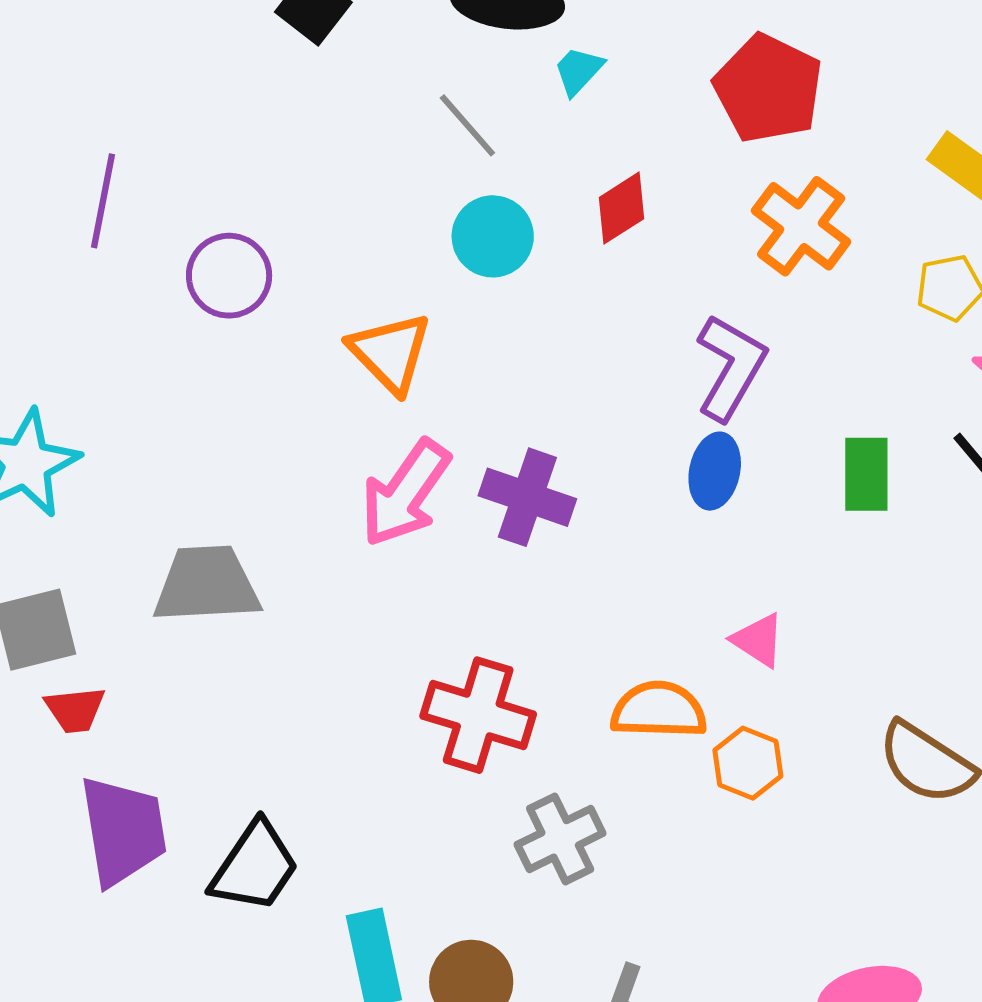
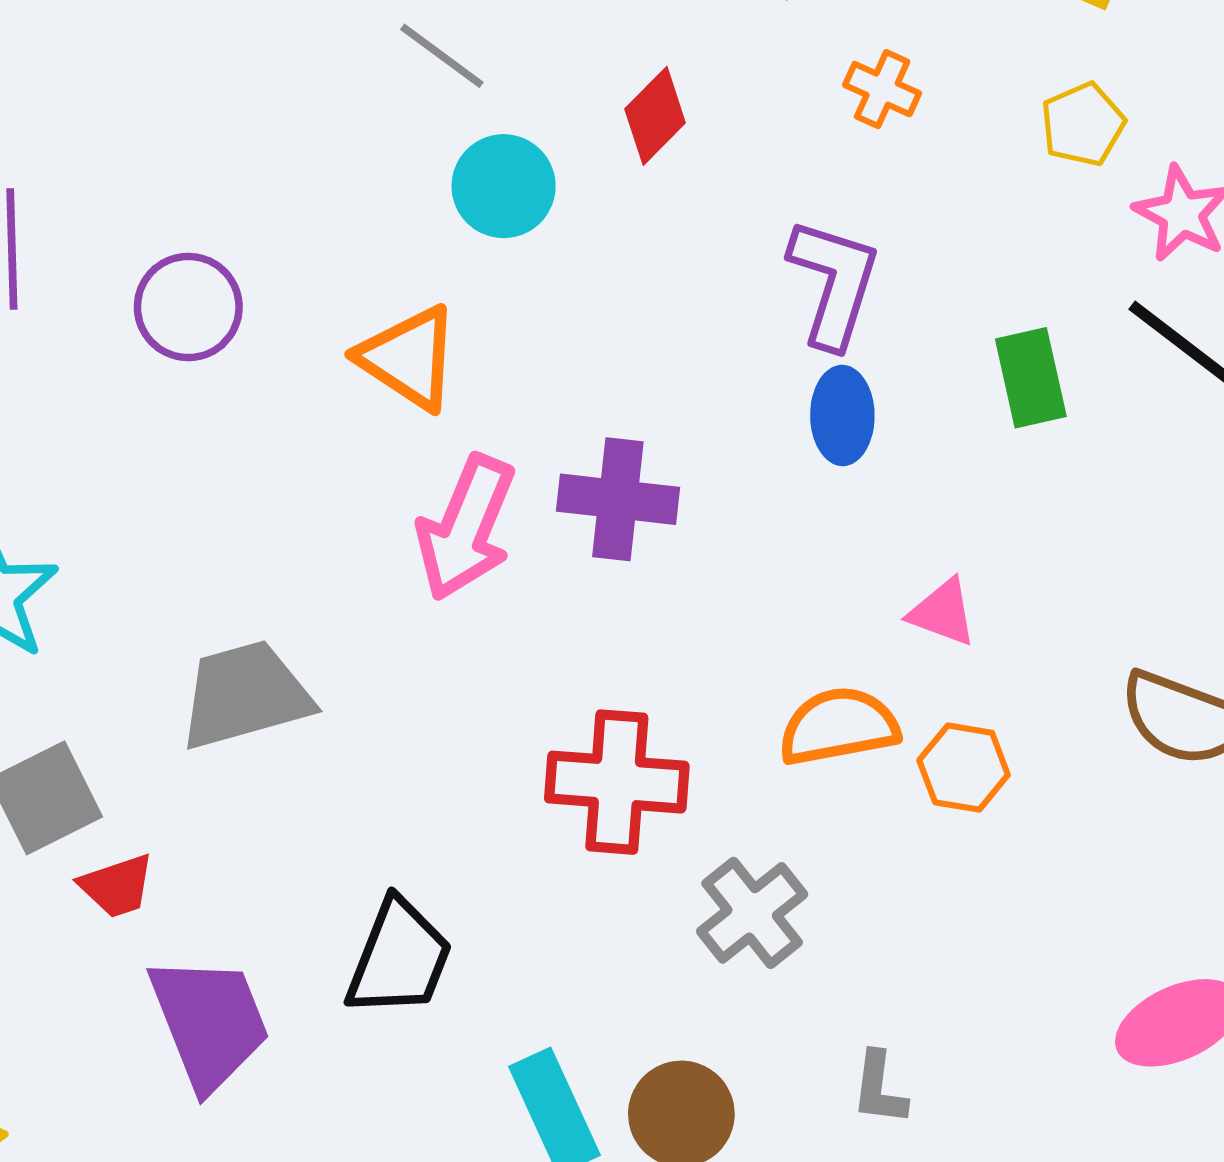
orange cross: (801, 226) -> (882, 89), size x0.6
black trapezoid: (255, 867) -> (399, 958), moved

